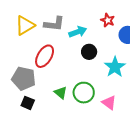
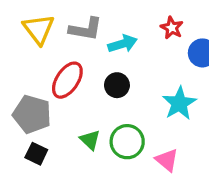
yellow triangle: (25, 25) -> (39, 29), turned -40
black circle: (89, 52) -> (117, 85), moved

